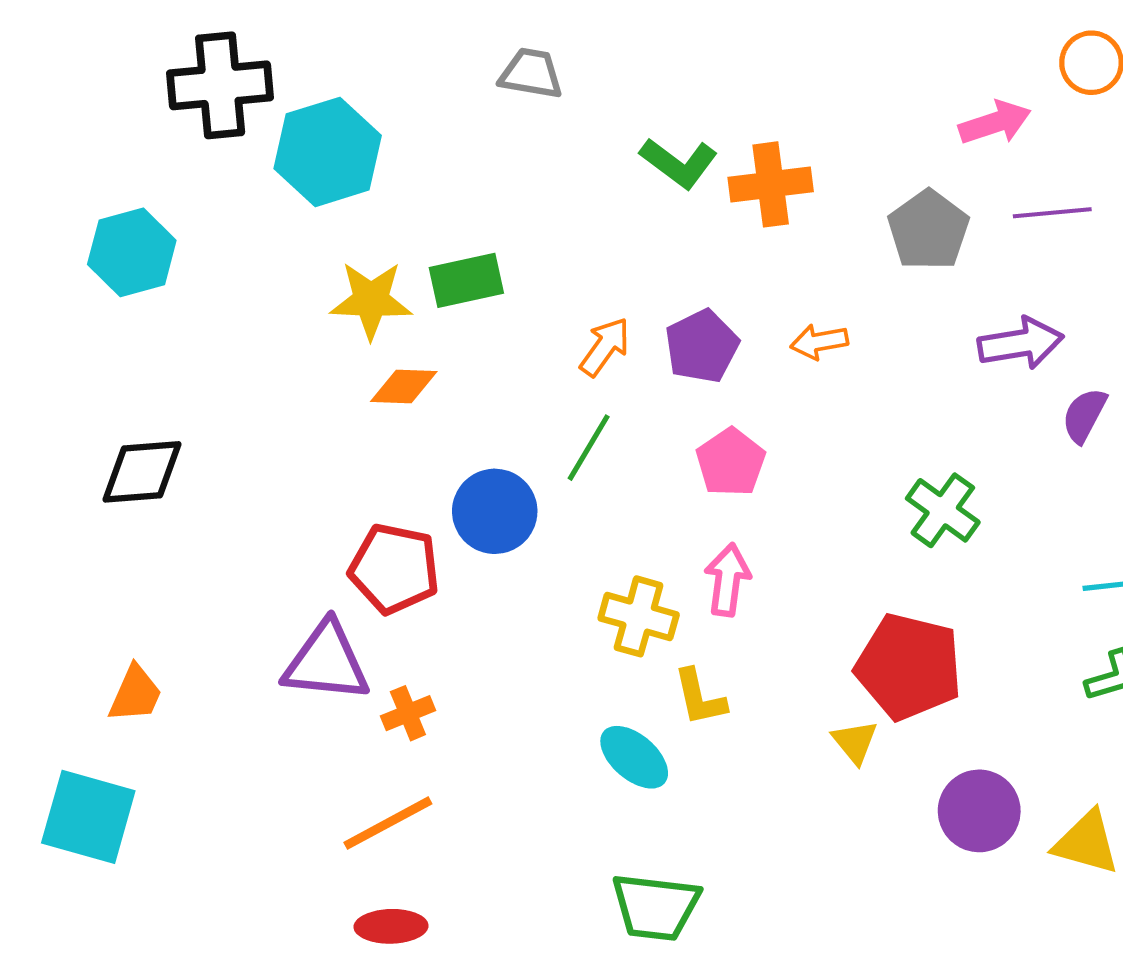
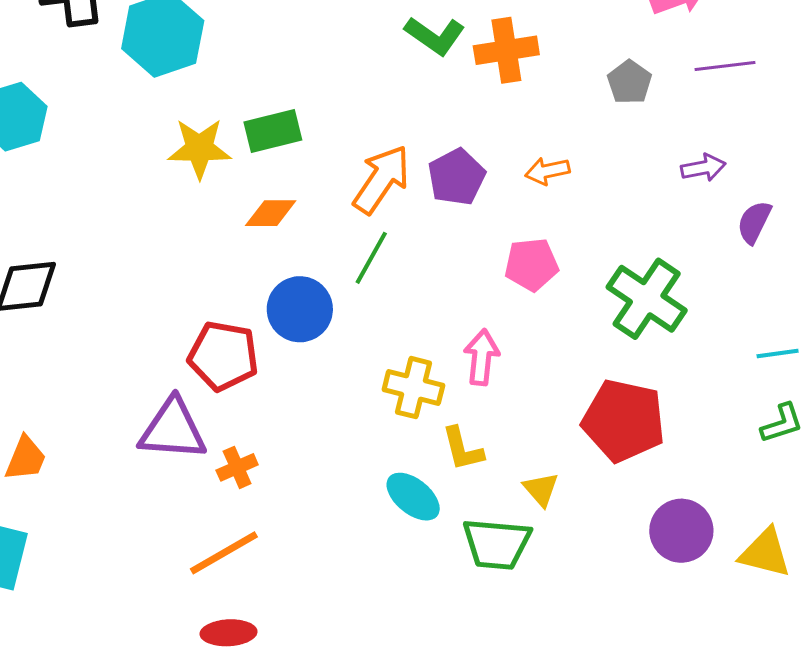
gray pentagon: (928, 230) -> (629, 82), size x0.7
purple arrow: (1021, 343) -> (703, 168), size x0.7
orange arrow: (605, 347) -> (382, 179), size x1.5
orange diamond: (404, 387) -> (271, 213), moved
pink pentagon: (731, 462) -> (531, 265), moved, turned 30
green cross: (943, 510) -> (647, 299), size x1.4
yellow triangle: (855, 742) -> (541, 489), moved
green trapezoid: (656, 907) -> (497, 544), moved

